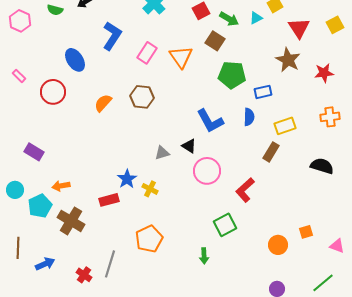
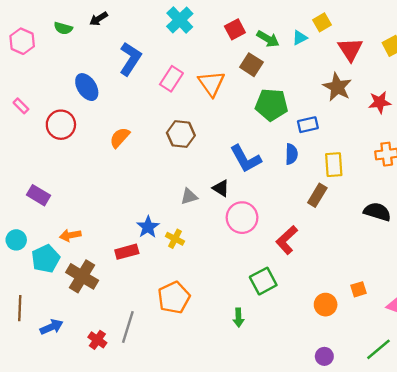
brown hexagon: (142, 97) -> (181, 134), moved
yellow rectangle: (285, 126) -> (334, 165), turned -75

